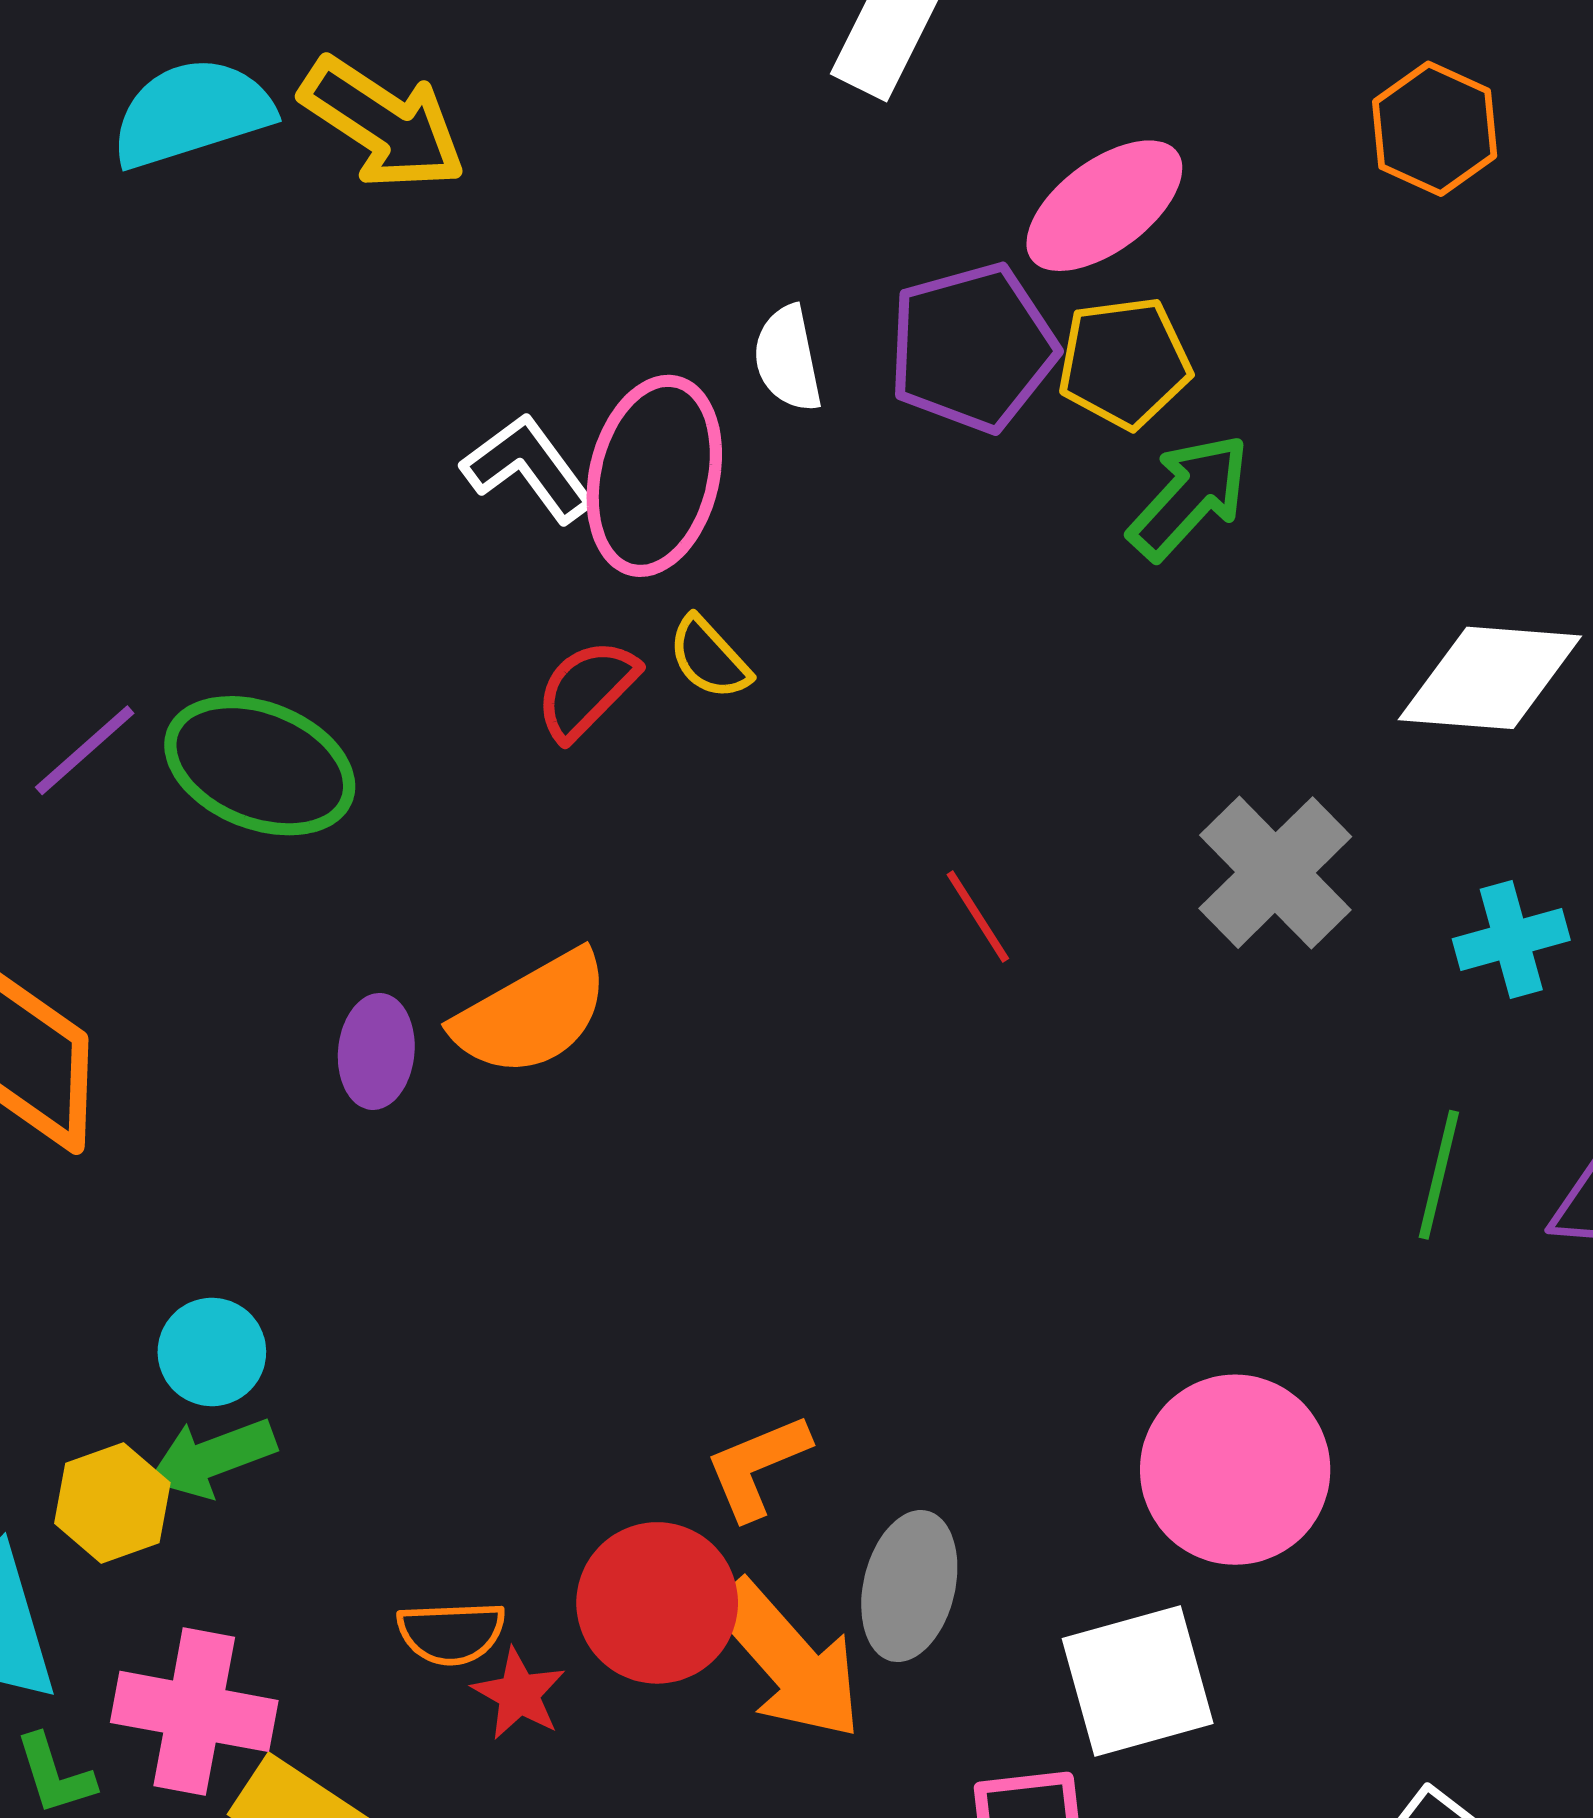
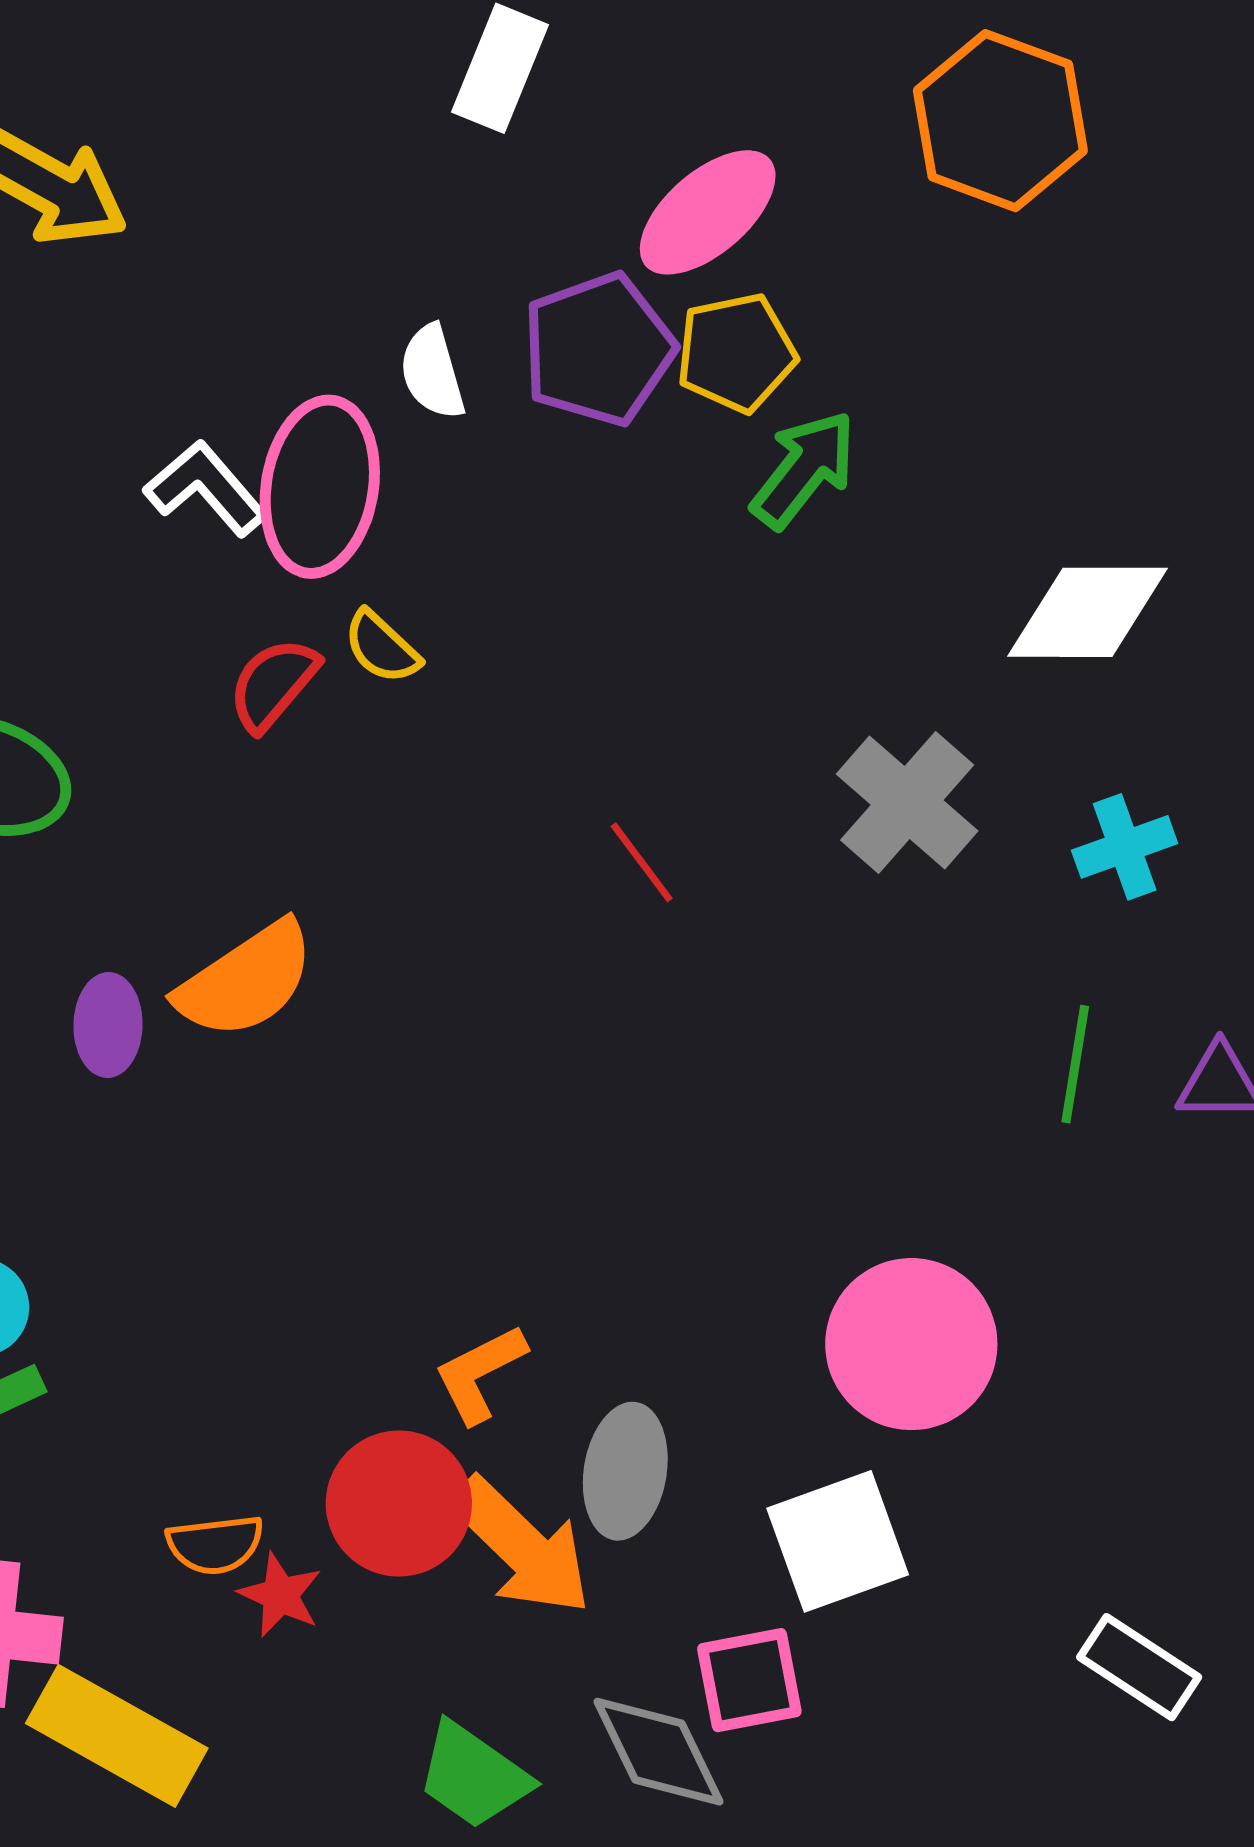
orange hexagon: (1435, 129) -> (1000, 121), size x1.5

